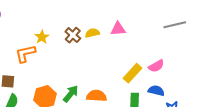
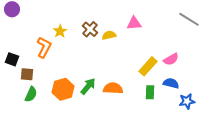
gray line: (175, 25) -> (189, 19), turned 45
yellow semicircle: (92, 33) -> (109, 35), moved
orange L-shape: (25, 54) -> (44, 47), turned 130

